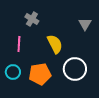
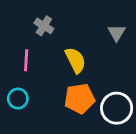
white circle: (75, 69) -> (117, 108), moved
orange pentagon: (40, 74) -> (80, 99), moved

